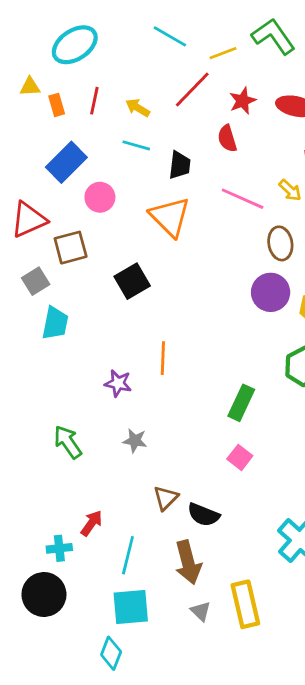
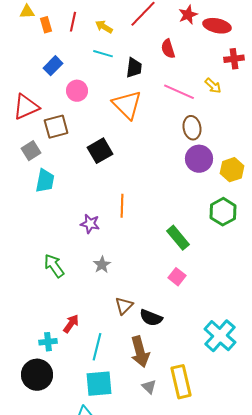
red star: (243, 101) -> (188, 15), moved
blue rectangle: (66, 162) -> (53, 66), size x0.7
brown ellipse: (280, 243) -> (192, 128), moved
green rectangle: (241, 403) -> (178, 238), turned -65
gray star: (135, 441) -> (102, 265), turned 30

